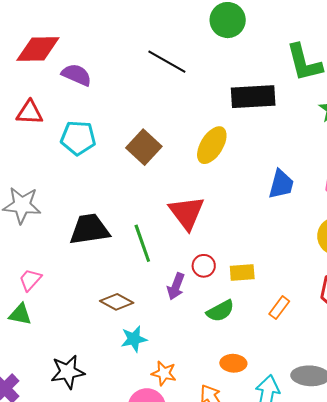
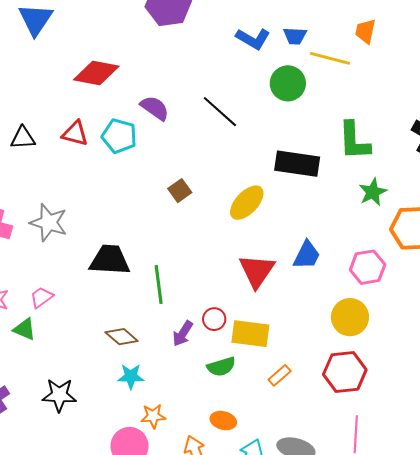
purple semicircle: (77, 75) -> (155, 108), moved
cyan pentagon: (78, 138) -> (119, 136), moved
brown square: (144, 147) -> (180, 191), size x0.7
red triangle: (187, 213) -> (257, 271), moved
yellow rectangle: (242, 273) -> (250, 334), size x1.5
orange star: (164, 373) -> (153, 416), turned -30

